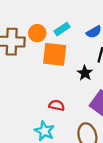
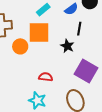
orange circle: (37, 33) -> (20, 46), moved

